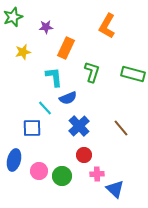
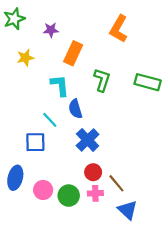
blue semicircle: (68, 98) -> (75, 109), turned 96
brown line: (121, 128) -> (116, 183), moved
pink cross: (97, 174) -> (95, 193), moved

